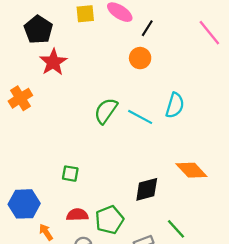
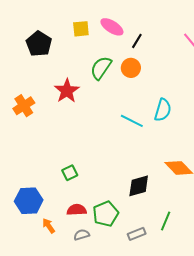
red star: (53, 62) -> (67, 91), moved
green semicircle: (106, 111) -> (101, 68), moved
green square: (70, 174) -> (70, 173), turned -35
green line: (176, 229) -> (166, 221), turned 66

